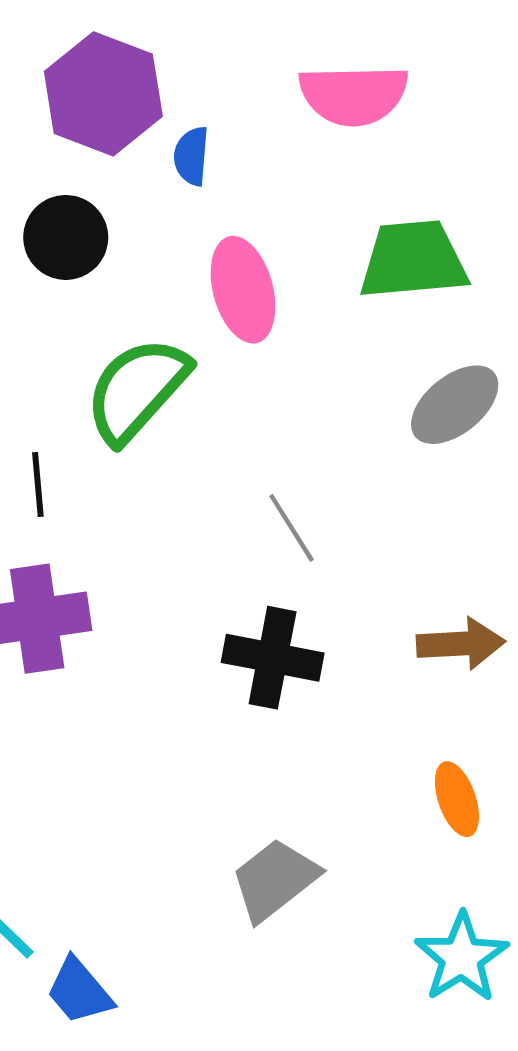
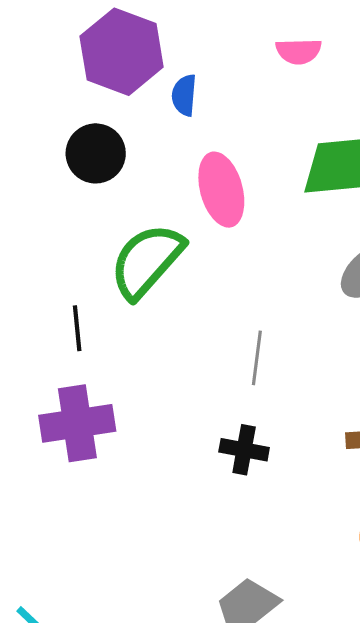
pink semicircle: (354, 95) -> (299, 51), size x0.6
gray line: (292, 528) -> (257, 358), turned 40
black cross: (273, 658) -> (244, 450), size x0.7

